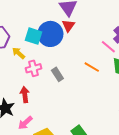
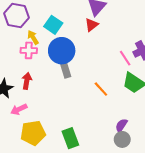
blue circle: (50, 34) -> (62, 51), moved
orange line: (92, 67) -> (101, 89), moved
pink cross: (33, 68) -> (29, 50), moved

